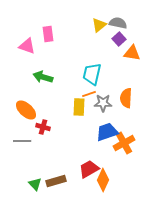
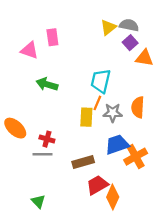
orange line: (89, 94) -> (97, 103), turned -48
orange ellipse: (26, 110) -> (15, 128), moved
gray line: (22, 141) -> (43, 154), moved
brown rectangle: (56, 181) -> (83, 162), moved

